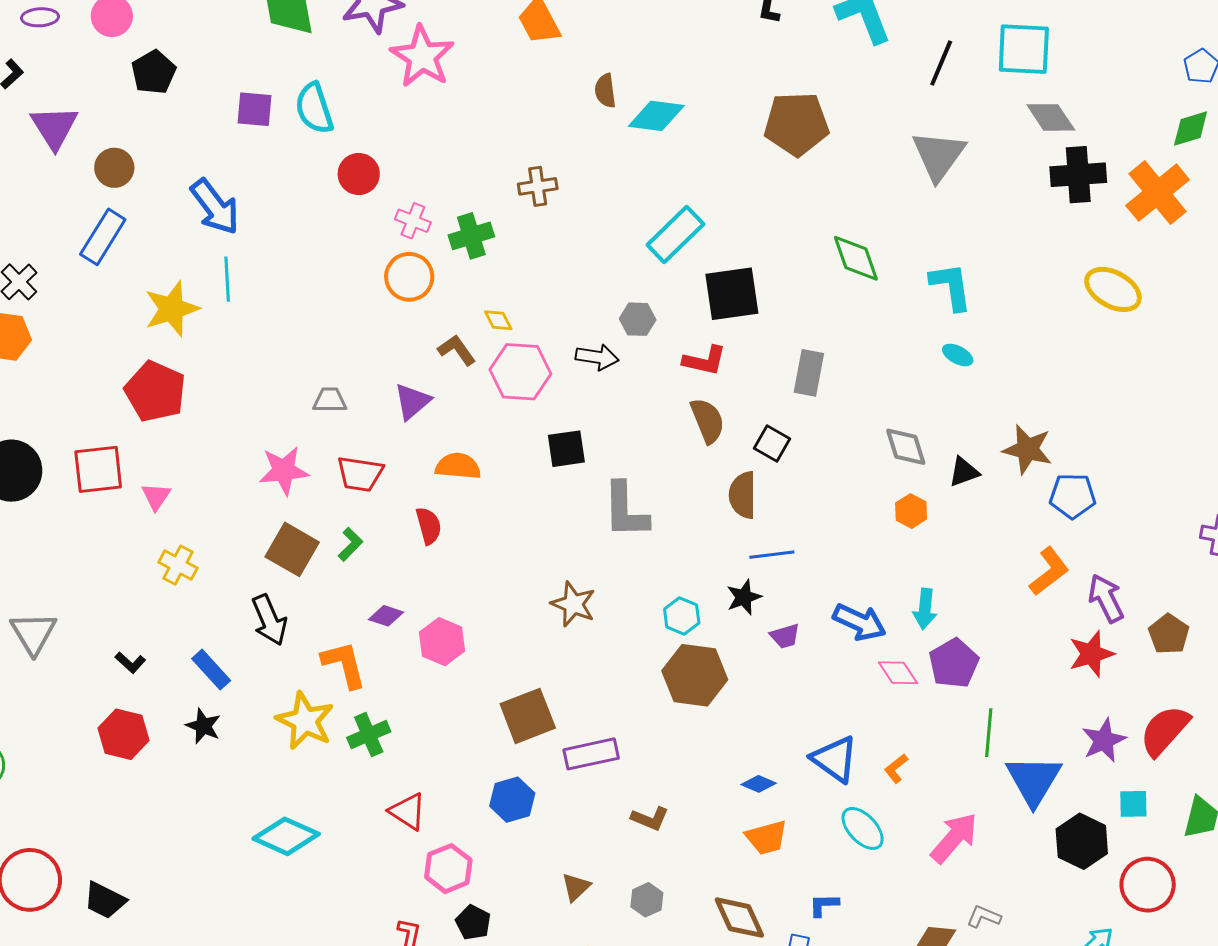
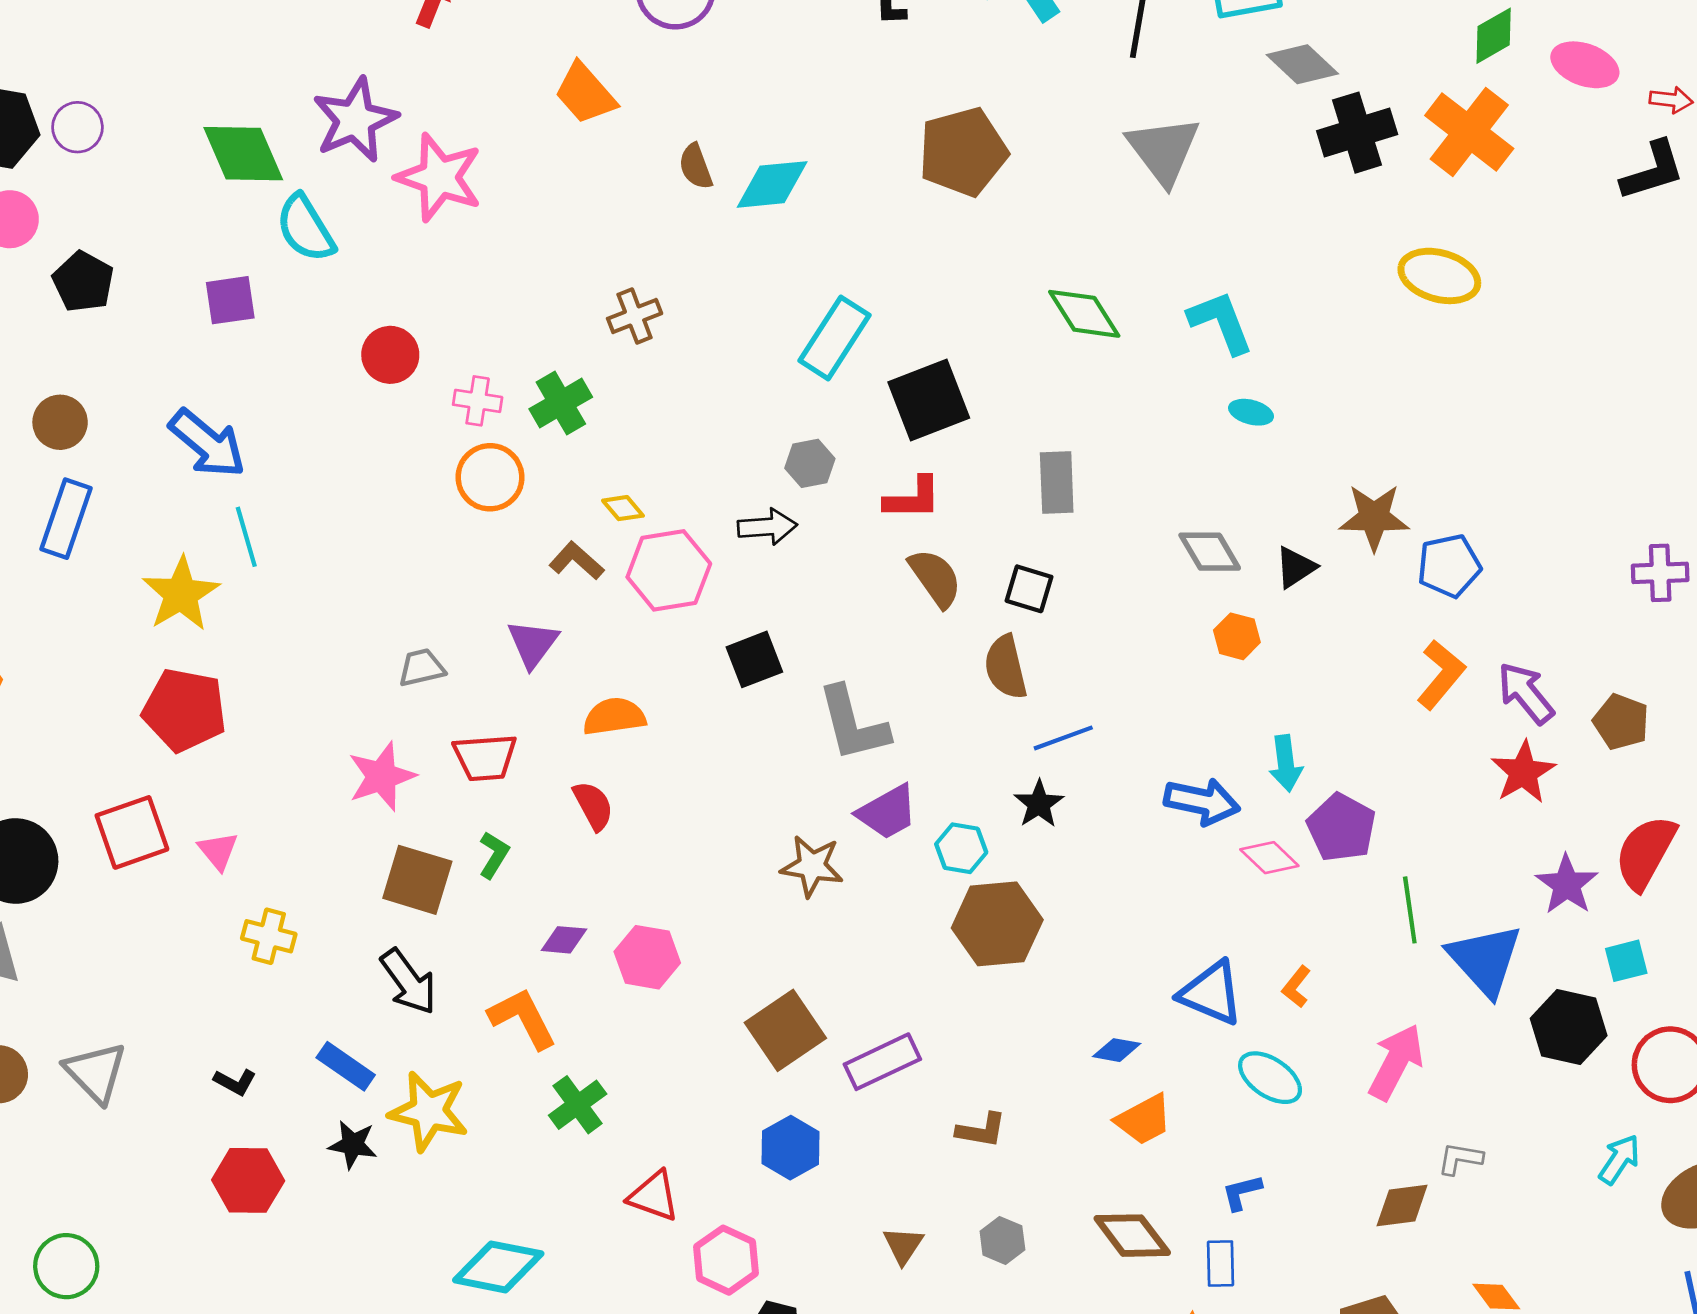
cyan semicircle: (314, 108) -> (305, 228), moved
purple trapezoid: (785, 636) -> (887, 812), moved, size x1.5
yellow star: (305, 721) -> (429, 1111), moved

